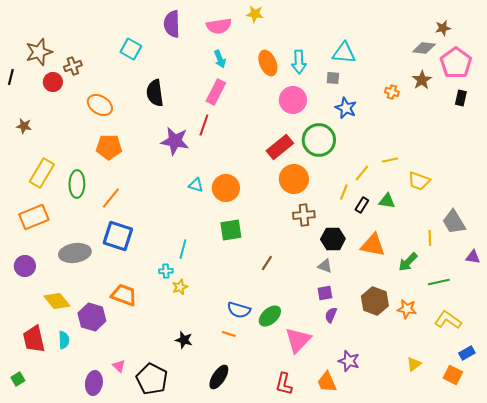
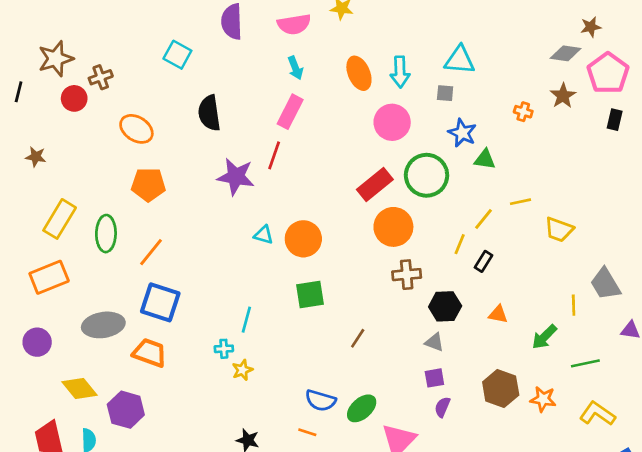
green triangle: (387, 201) -> (485, 159), moved
orange triangle: (373, 245) -> (498, 314), size x0.6
orange trapezoid: (124, 295) -> (150, 353), moved

